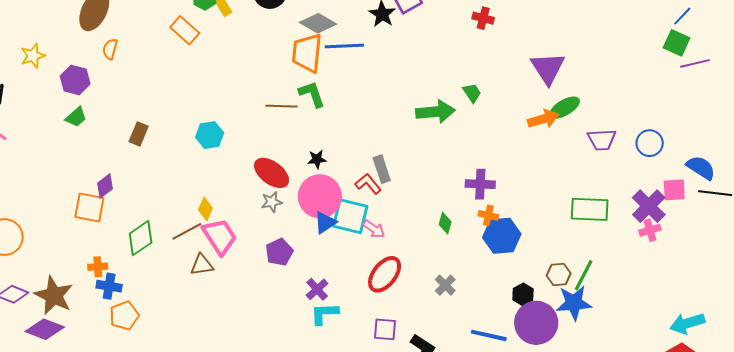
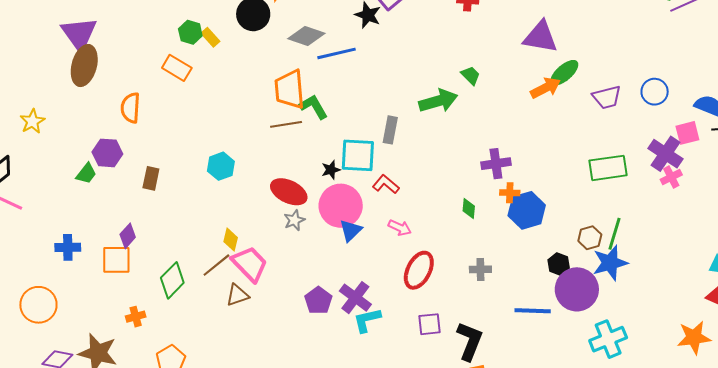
orange semicircle: (110, 49) -> (130, 108), moved, size x1.4
orange trapezoid: (307, 53) -> (290, 89), moved
purple triangle: (548, 68) -> (540, 37), turned -36
purple hexagon: (75, 80) -> (107, 153), moved
gray rectangle: (382, 169) -> (390, 130), moved, turned 40
cyan square: (350, 216) -> (358, 155), moved
purple pentagon: (279, 252) -> (318, 300), moved
gray cross: (445, 285) -> (480, 269), turned -35
blue cross: (109, 286) -> (68, 247), moved
purple cross: (317, 289) -> (355, 298), size x1.4

